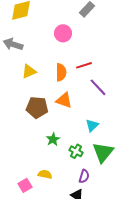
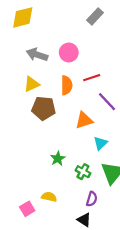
pink circle: (63, 33) -> (69, 52), moved
gray arrow: (13, 44) -> (37, 55), moved
orange triangle: (64, 100) -> (84, 120), moved, turned -36
brown pentagon: (37, 107) -> (44, 108), moved

